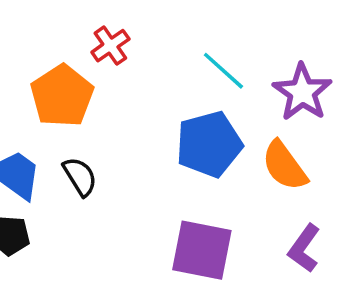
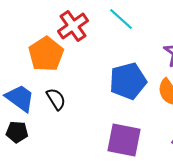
red cross: (110, 46) -> (73, 26), size x1.4
cyan line: (223, 71) -> (121, 19), moved

